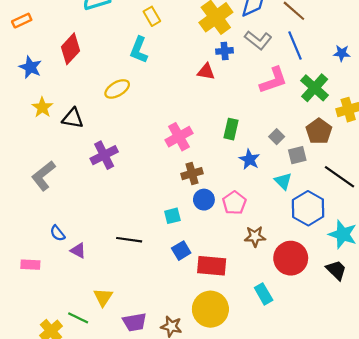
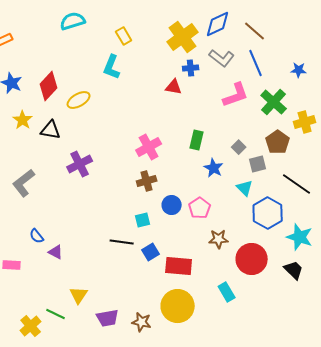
red diamond: (71, 49) -> (49, 86), moved
yellow ellipse: (117, 89) -> (79, 100), moved
brown cross: (192, 174) -> (147, 181), moved
black line: (129, 240) -> (122, 242), moved

